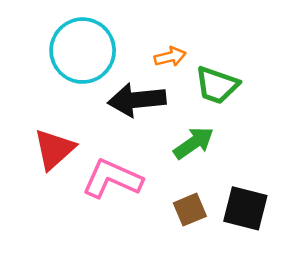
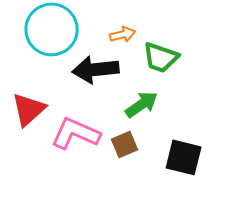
brown square: (190, 210) -> (125, 144), moved

